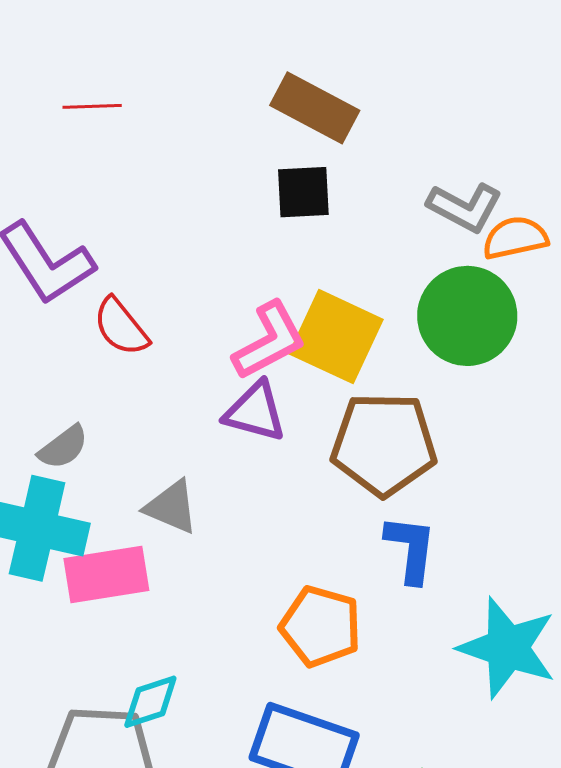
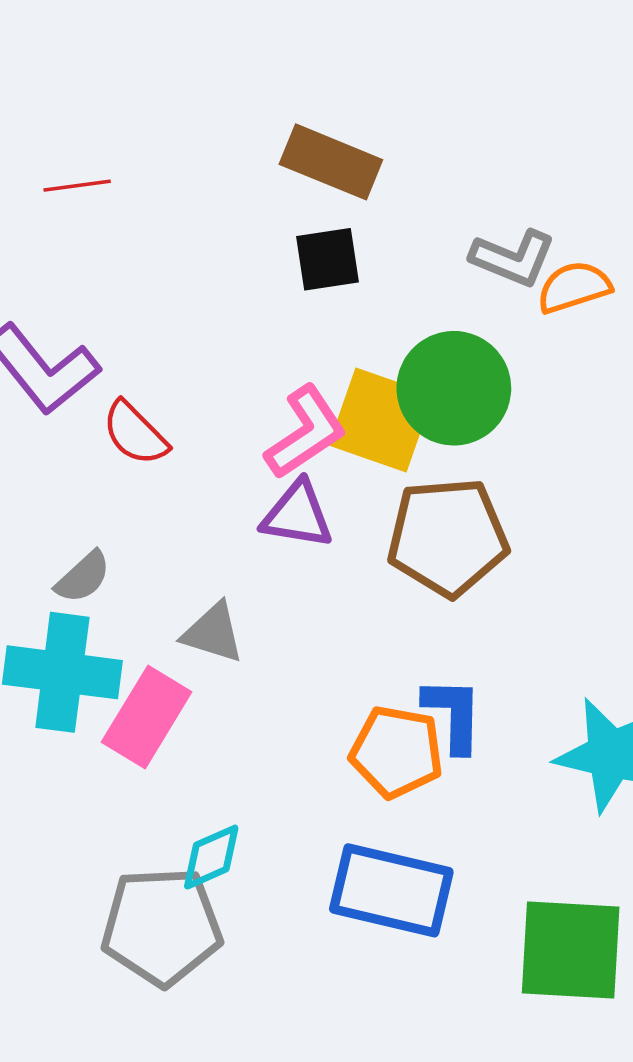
green circle: (467, 316) -> (454, 388), moved
blue L-shape: (411, 549) -> (453, 714), moved
pink rectangle: (106, 574) -> (147, 717), turned -44

